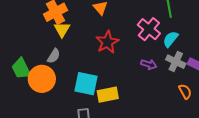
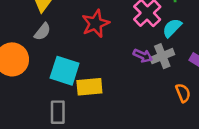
gray semicircle: (54, 56) -> (42, 32), moved
gray cross: (176, 62) -> (162, 56), moved, turned 36

